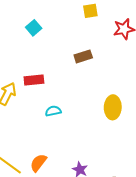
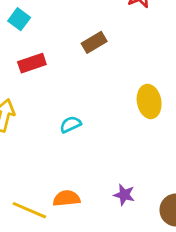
red rectangle: (34, 80) -> (32, 63), moved
orange semicircle: (38, 163) -> (67, 198), turned 60

